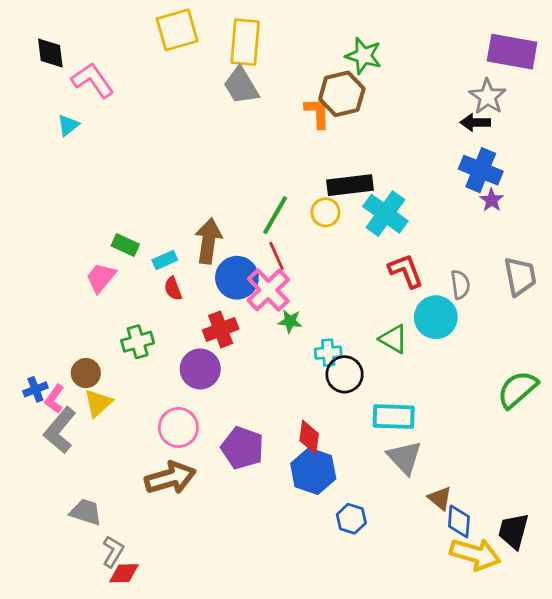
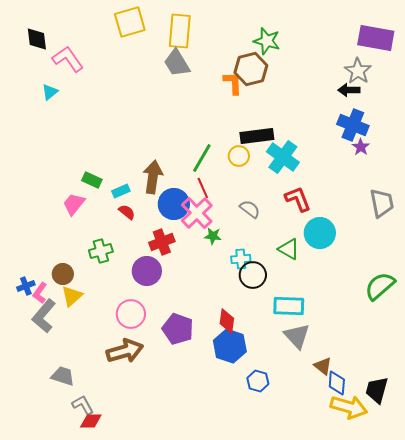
gray semicircle: (460, 285) -> (250, 209), moved, turned -45
red semicircle: (173, 289) -> (127, 212), turned 150
gray L-shape: (113, 551) -> (83, 405), turned -60

